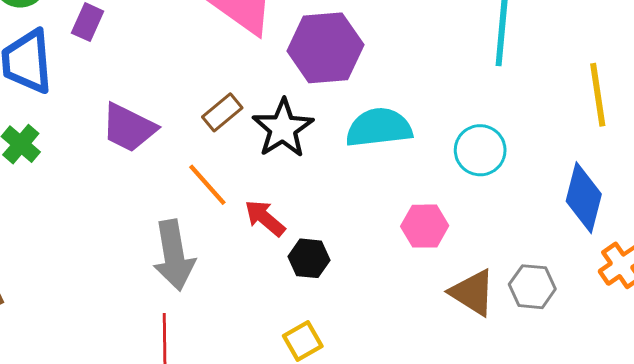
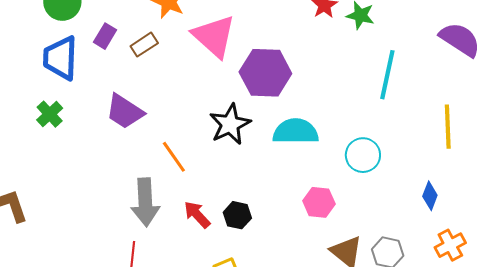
brown rectangle: (222, 112) -> (144, 45), moved
blue diamond: (584, 198) -> (430, 196), size x0.6
red arrow: (265, 218) -> (197, 215), moved

